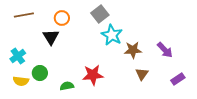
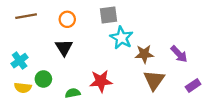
gray square: (100, 14) -> (108, 15), turned 30
black triangle: (51, 37) -> (64, 48), moved
brown triangle: (142, 74) -> (154, 80), size x1.5

